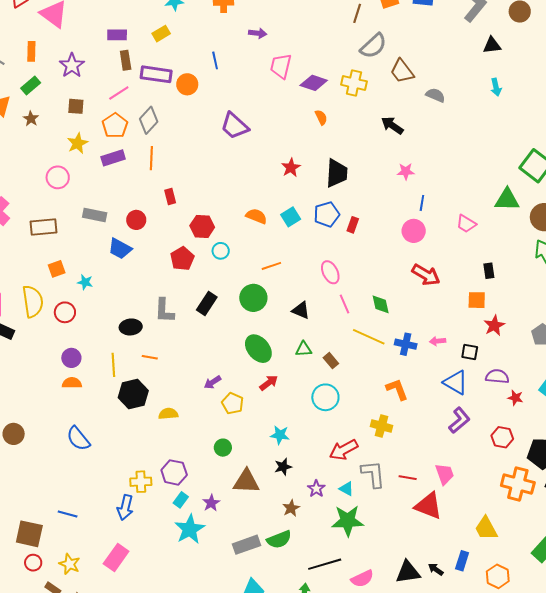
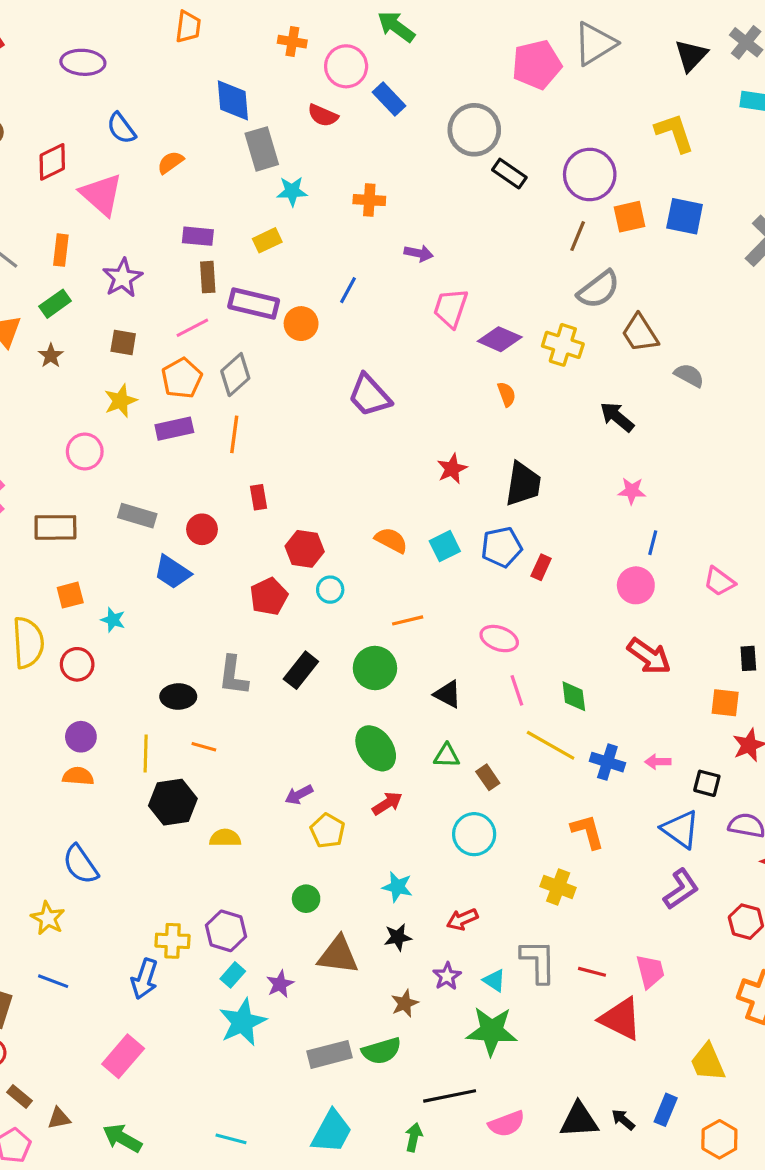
blue line: (215, 60) -> (348, 290), turned 36
pink ellipse: (330, 272) -> (499, 639), turned -50
red arrow: (344, 450) -> (462, 919), moved, size x0.7
yellow star: (70, 564) -> (48, 918), moved

